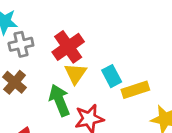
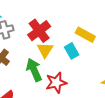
yellow rectangle: (135, 90) -> (85, 35), moved, turned 48

